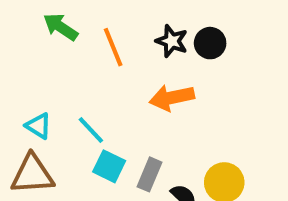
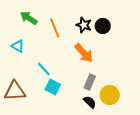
orange arrow: (172, 98) -> (84, 53), turned -120
cyan triangle: (38, 126) -> (18, 46), moved
gray rectangle: (149, 174) -> (90, 82), moved

